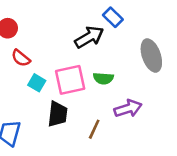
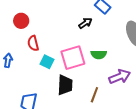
black arrow: (89, 37) -> (85, 23), size x0.6
red semicircle: (21, 58) -> (33, 43), turned 42

